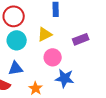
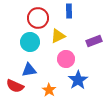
red circle: (14, 16) -> (38, 18), moved
blue star: (65, 78) -> (78, 80), turned 30

